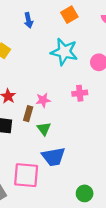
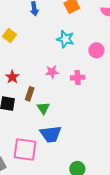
cyan star: (64, 52) -> (65, 39), size x0.7
pink star: (43, 100) -> (52, 72), moved

